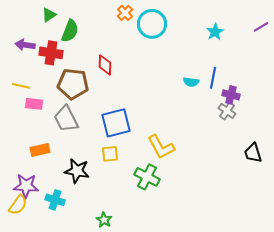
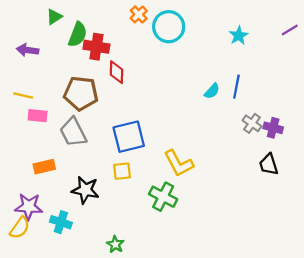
red cross: (51, 53) -> (96, 47), moved
cyan semicircle: (191, 82) -> (212, 91), turned -56
purple cross: (231, 95) -> (273, 128), moved
black trapezoid: (253, 153) -> (269, 164), moved

